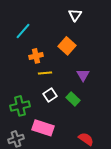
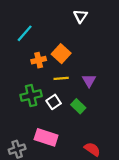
orange square: (67, 46) -> (61, 54), moved
yellow line: (45, 73) -> (61, 78), moved
green cross: (20, 106) -> (31, 96), moved

